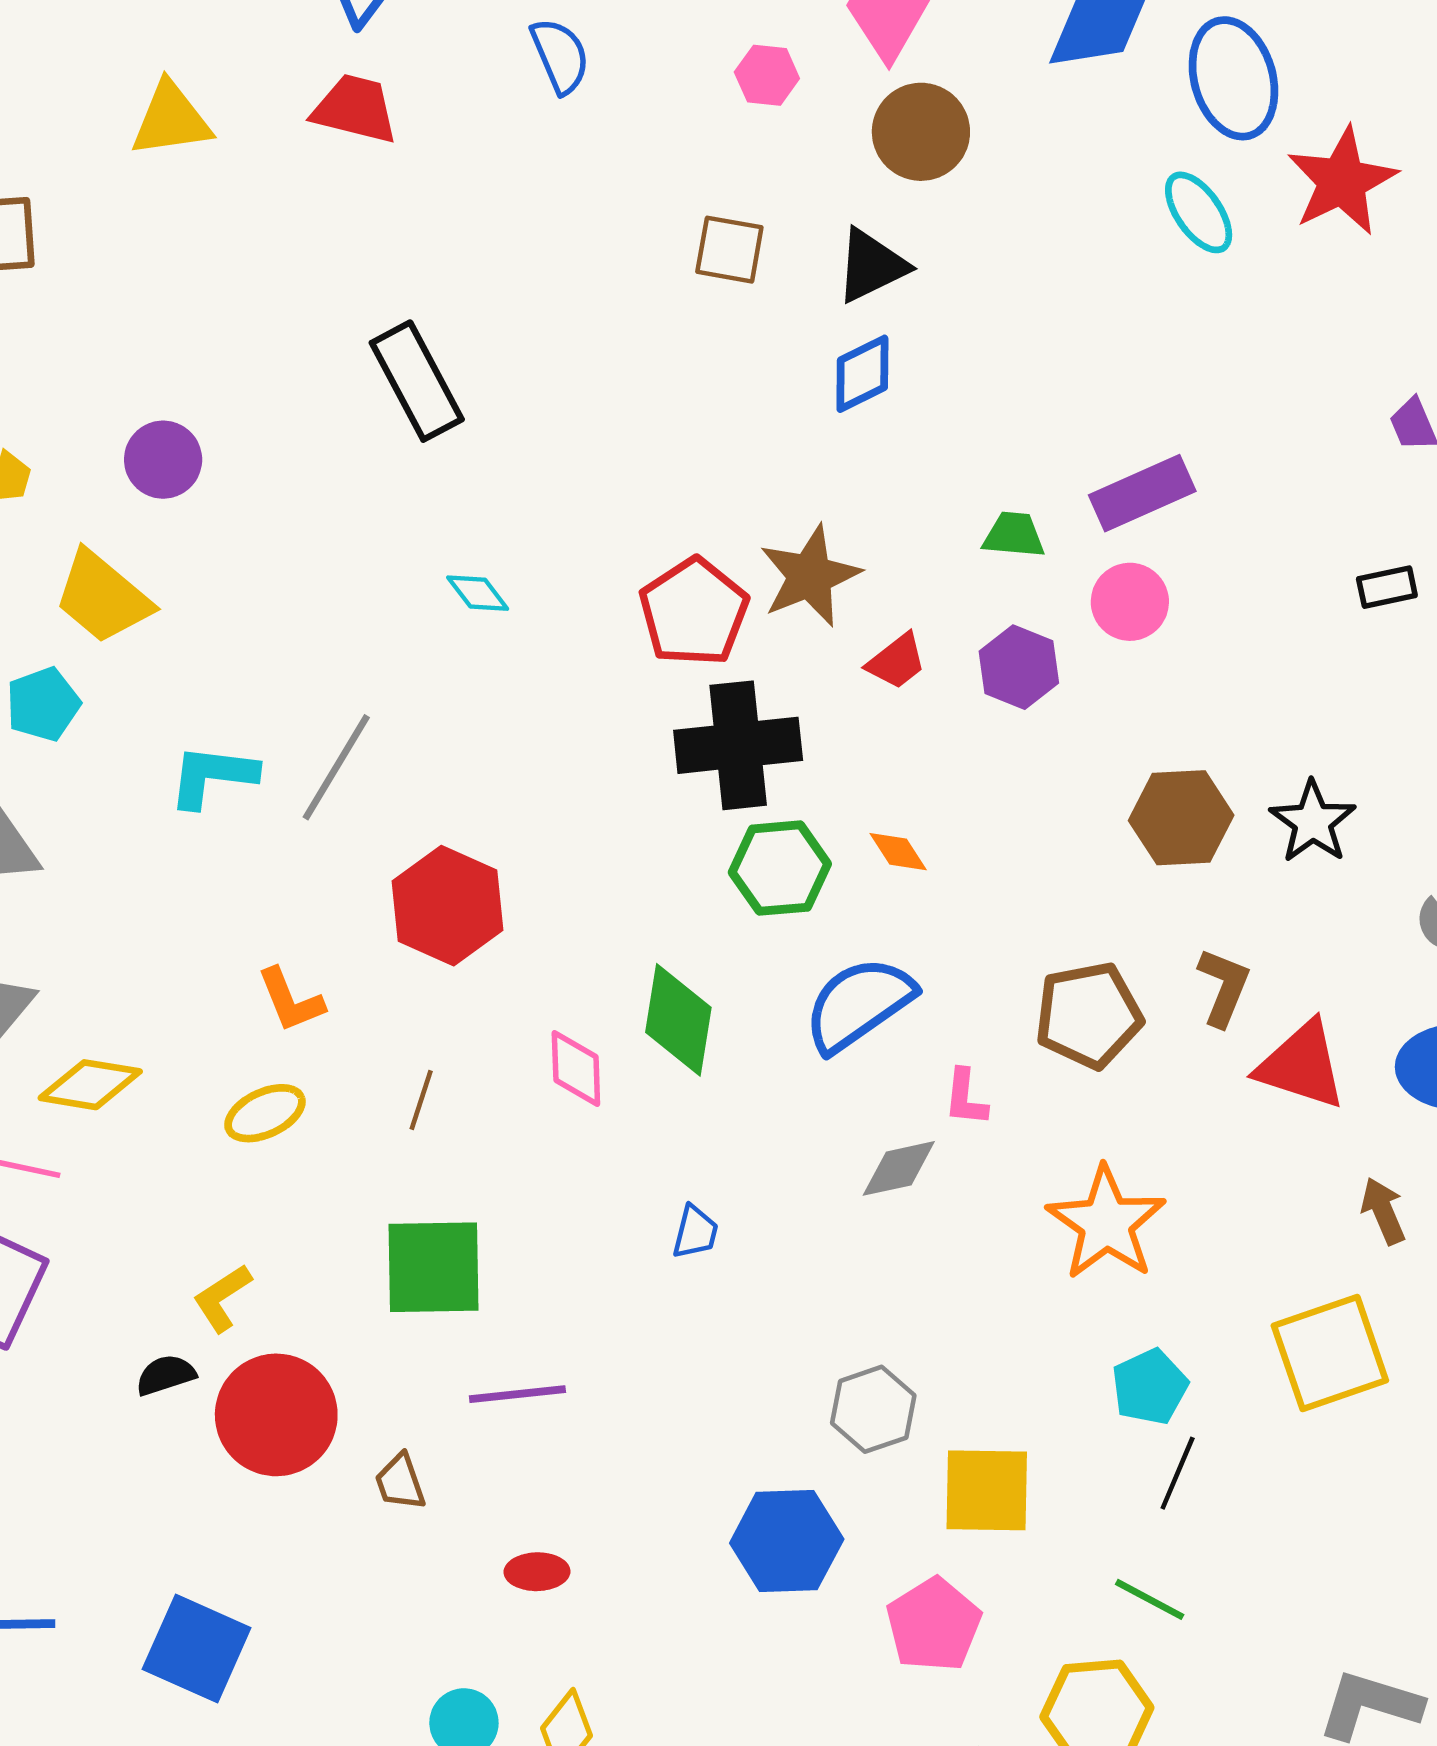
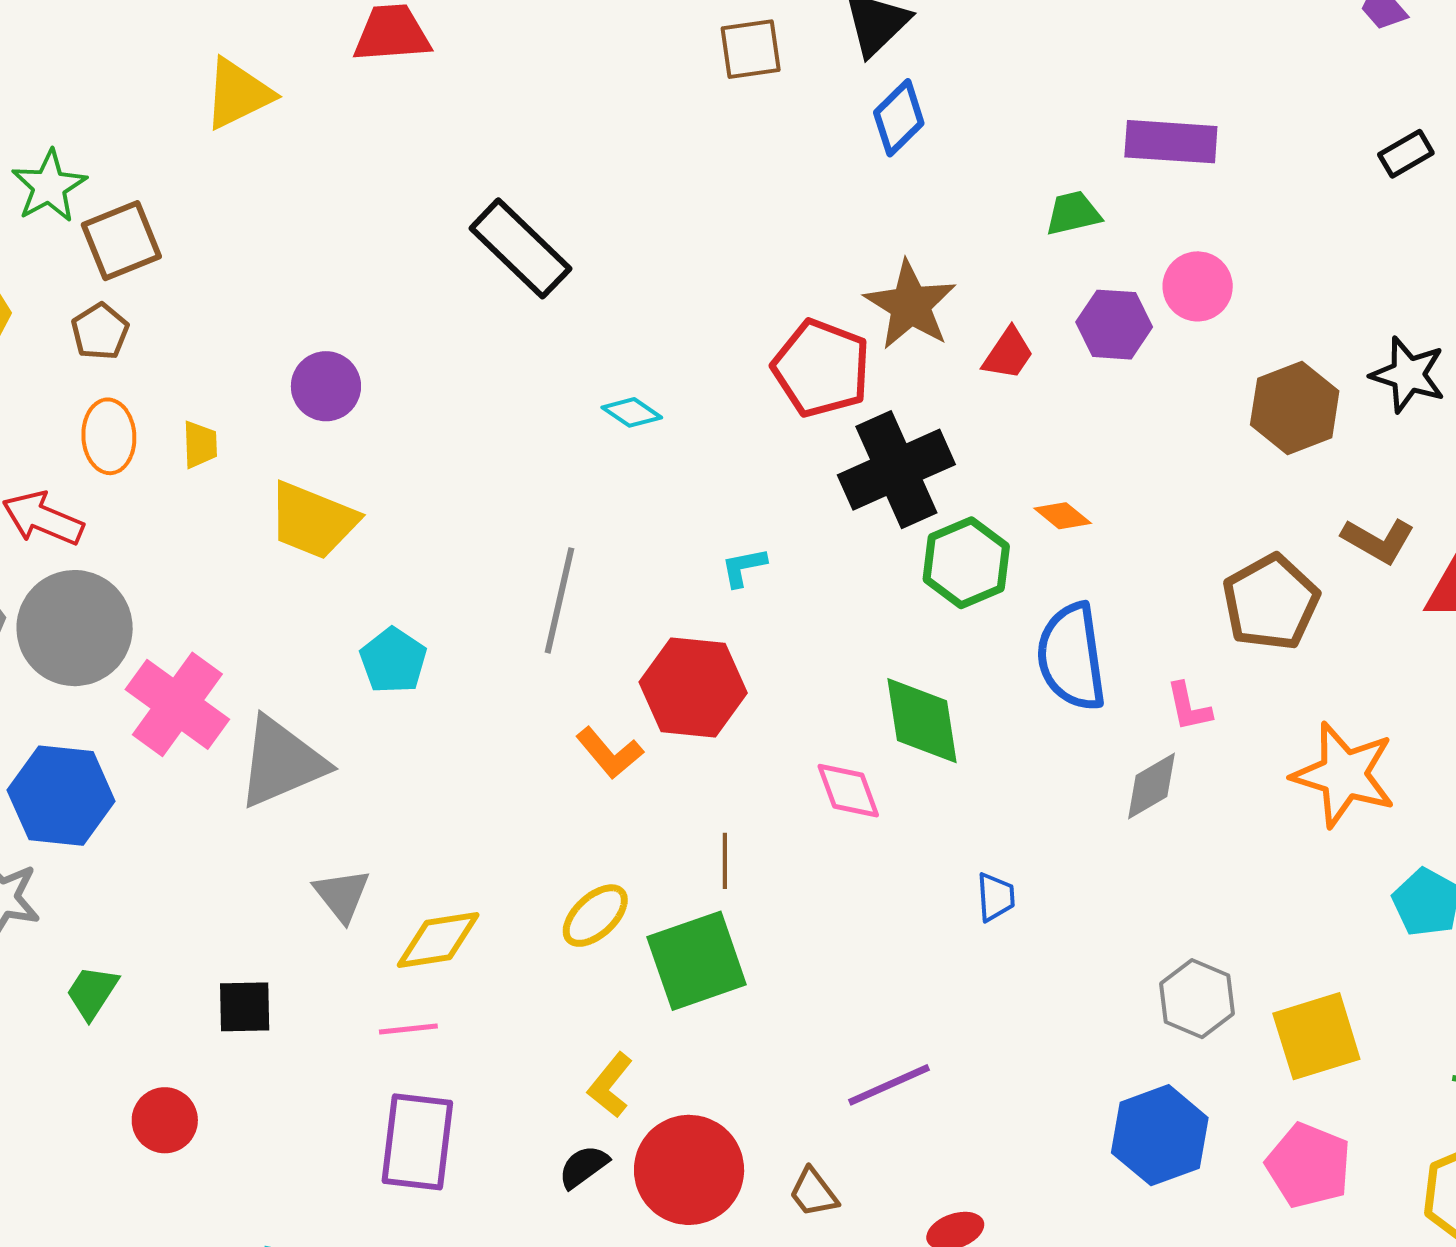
purple rectangle: (1142, 493) -> (1171, 142), turned 46
pink circle: (1130, 602) -> (1198, 286), moved
cyan pentagon: (43, 704) -> (393, 660), moved
cyan L-shape: (212, 776) -> (744, 567), moved, size x0.6
brown L-shape: (1224, 987) -> (1378, 541), turned 116
orange L-shape: (291, 1000) -> (609, 753), moved
blue semicircle: (859, 1004) -> (1072, 657), turned -45
green square: (433, 1267) -> (697, 961), moved

